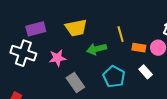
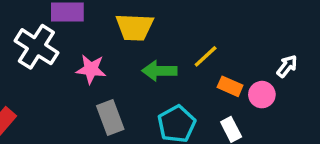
yellow line: (121, 34) -> (206, 56), turned 49

